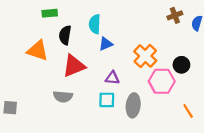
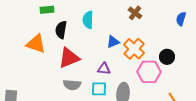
brown cross: (175, 15) -> (135, 13), moved, turned -32
blue triangle: (106, 44) -> (113, 42), moved
gray semicircle: (63, 97) -> (72, 85), moved

